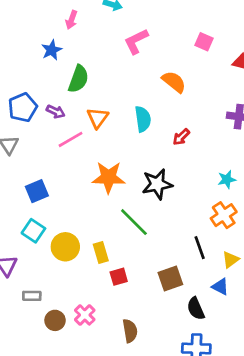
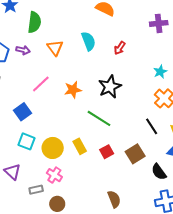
pink line: (71, 139) -> (41, 84), moved
orange star: (109, 177) -> (73, 90), size x0.7
red square: (119, 277) -> (107, 152), moved
pink cross: (85, 315) -> (54, 175), moved

